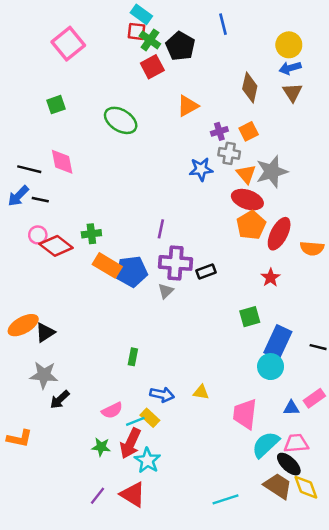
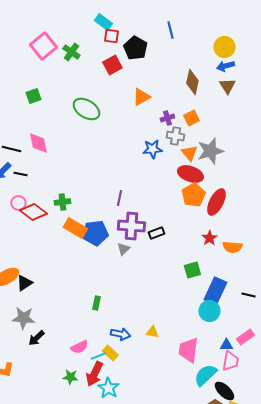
red square: (136, 31) -> (111, 36), moved
green cross: (150, 40) -> (71, 52), moved
orange semicircle: (312, 248) -> (232, 247), moved
pink trapezoid: (296, 443) -> (230, 361), moved, turned 105

